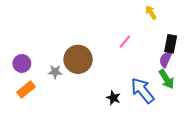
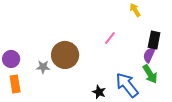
orange rectangle: (26, 89) -> (15, 84), turned -60

